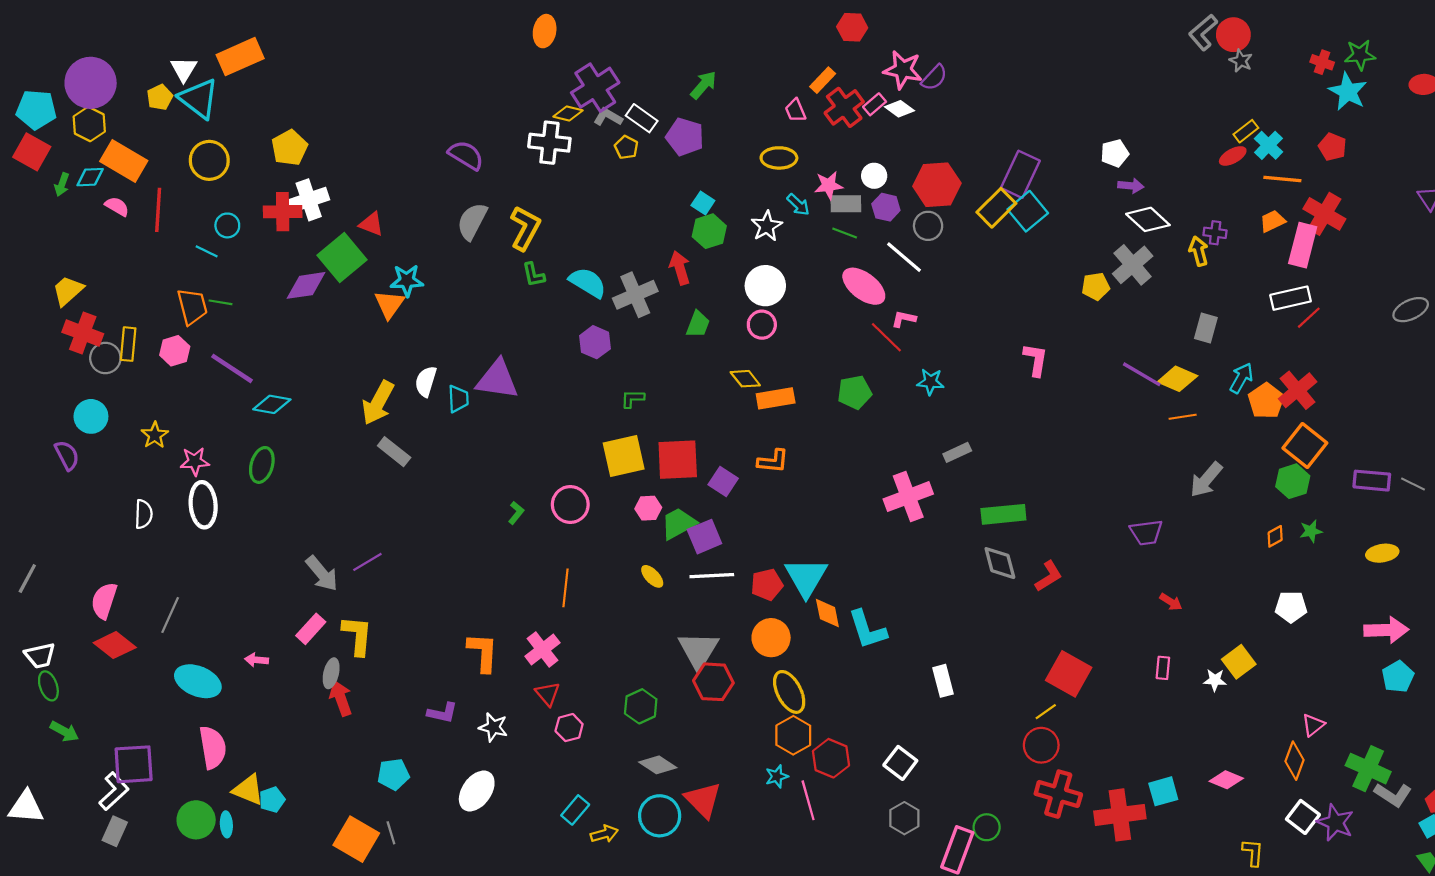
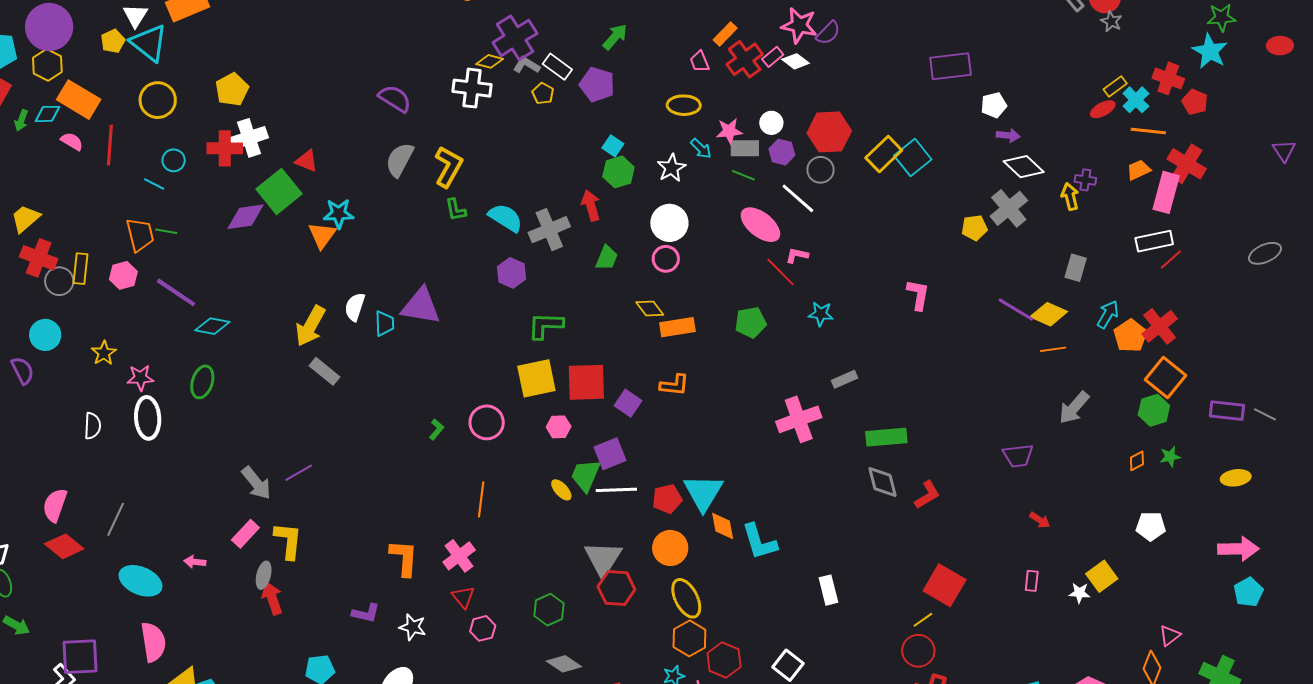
red cross: (1322, 62) -> (1168, 78), moved, size x1.4
purple rectangle: (1020, 174) -> (951, 66), moved, turned 57
green L-shape: (633, 399) -> (545, 326), size x1.6
green trapezoid: (678, 523) -> (586, 475), moved, turned -39

